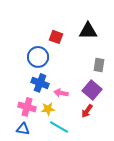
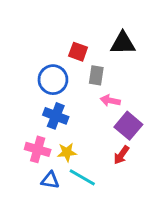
gray rectangle: (99, 65) -> (96, 75), moved
pink arrow: (61, 93) -> (110, 101), moved
blue triangle: (23, 129) -> (50, 180), moved

